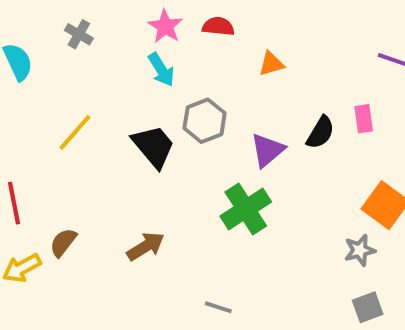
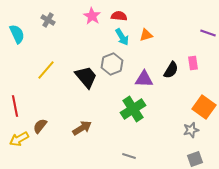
cyan arrow: (161, 70) -> (122, 37), moved
purple triangle: (267, 150) -> (144, 79), turned 42
gray line: (218, 307) -> (129, 156), moved

